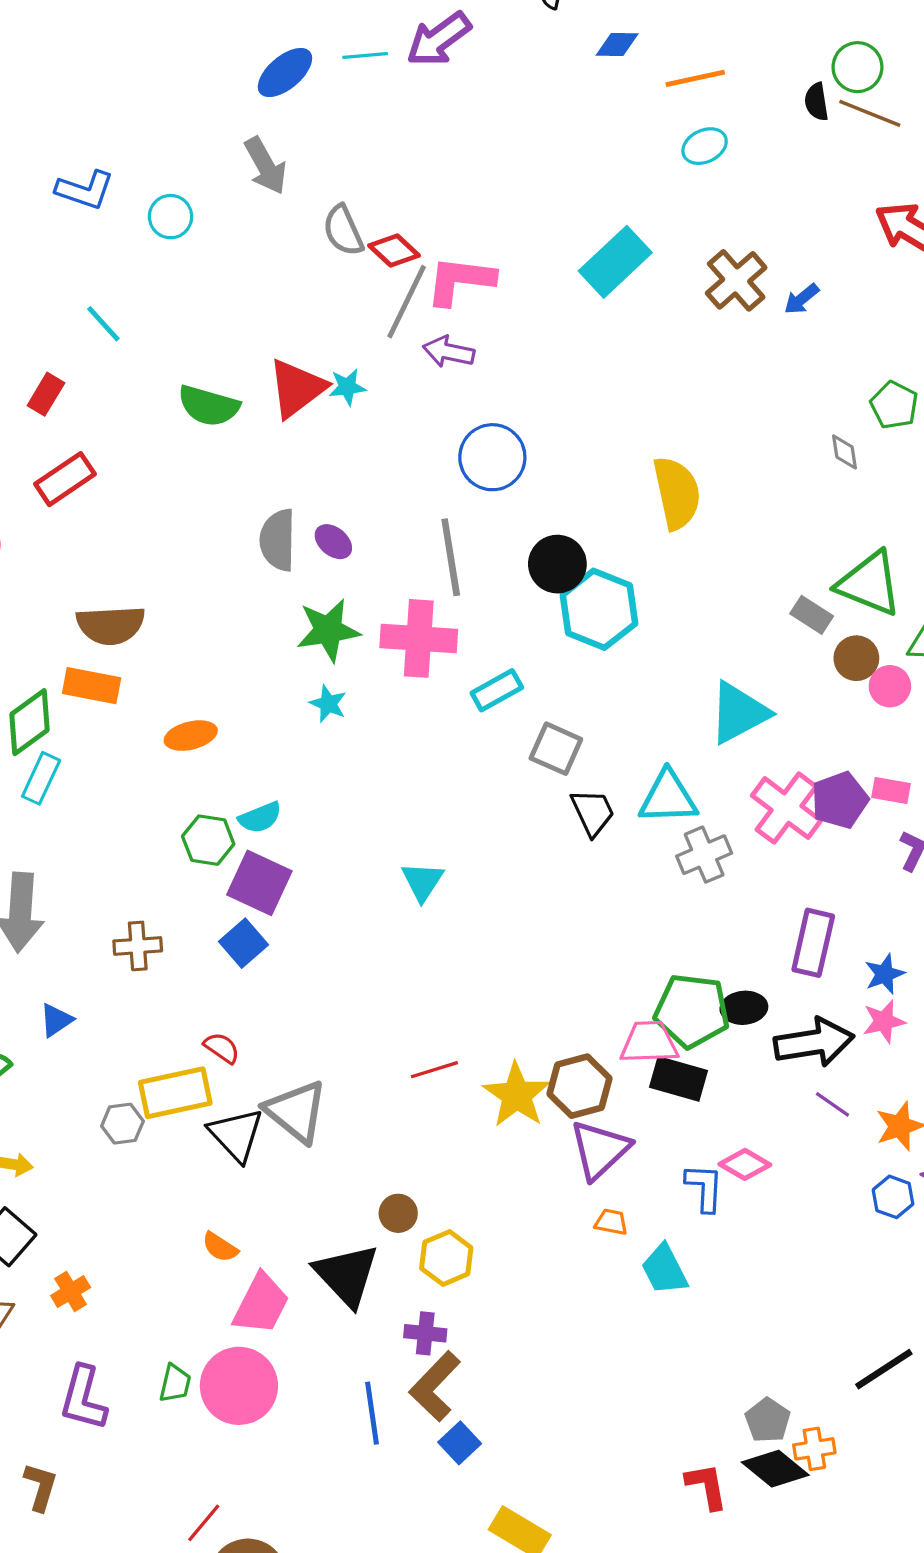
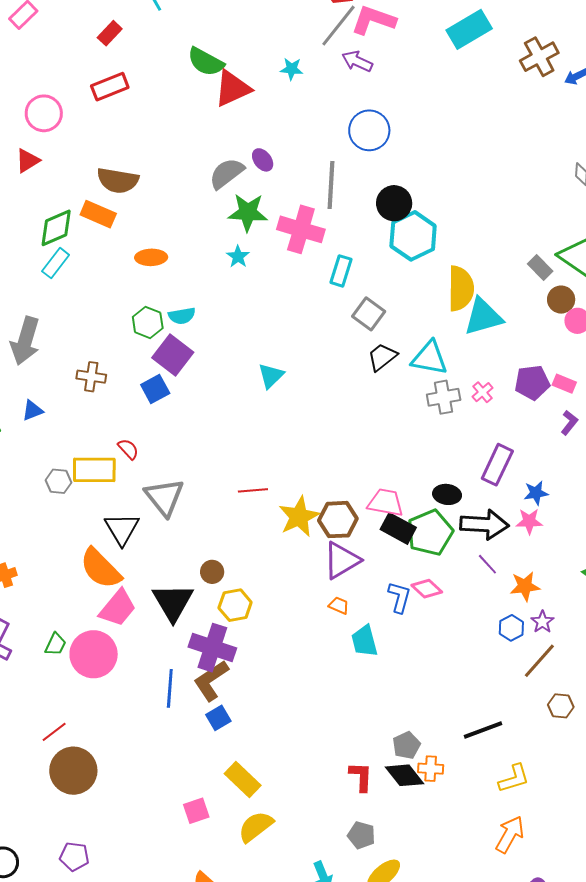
red triangle: (297, 388) -> (233, 88), moved
yellow semicircle: (677, 493) -> (461, 288), moved
gray semicircle: (278, 540) -> (227, 173), moved, turned 39
cyan rectangle: (497, 690) -> (341, 271), turned -56
pink cross: (786, 808) -> (483, 392), moved, size x0.5
black trapezoid: (593, 812) -> (382, 357), turned -116
green pentagon: (692, 1011) -> (430, 533), moved, turned 30
black triangle: (236, 1135) -> (122, 529), moved
orange semicircle: (220, 1247) -> (101, 568), size x2.0
purple cross: (425, 1333) -> (212, 648), size x1.8

